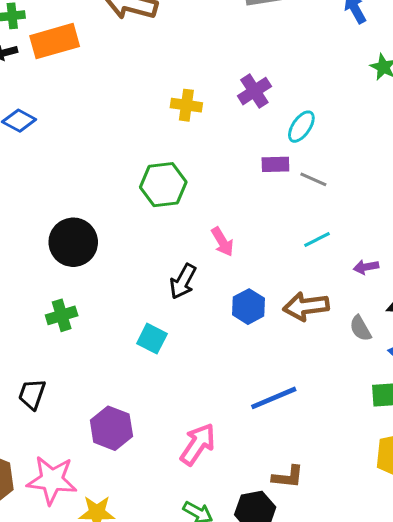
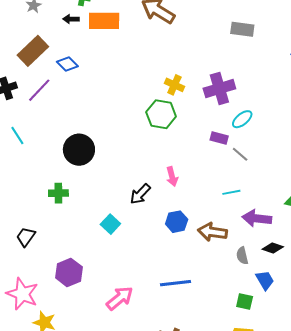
purple cross: (254, 91) -> (219, 88), size x1.4
green hexagon: (163, 185) -> (161, 114), moved
purple arrow: (366, 267) -> (257, 218), size x1.8

